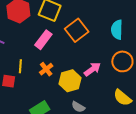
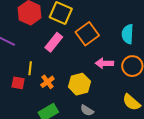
orange cross: (46, 69) -> (47, 82), moved
pink arrow: (92, 69) -> (104, 63), moved, turned -144

